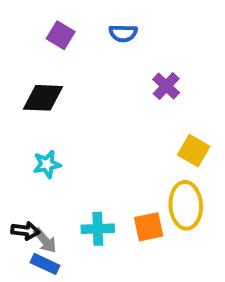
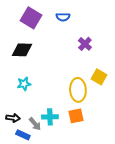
purple square: (61, 35) -> (31, 18), size x1.5
yellow ellipse: (186, 205) -> (78, 90), moved
gray arrow: (45, 241) -> (35, 124), moved

